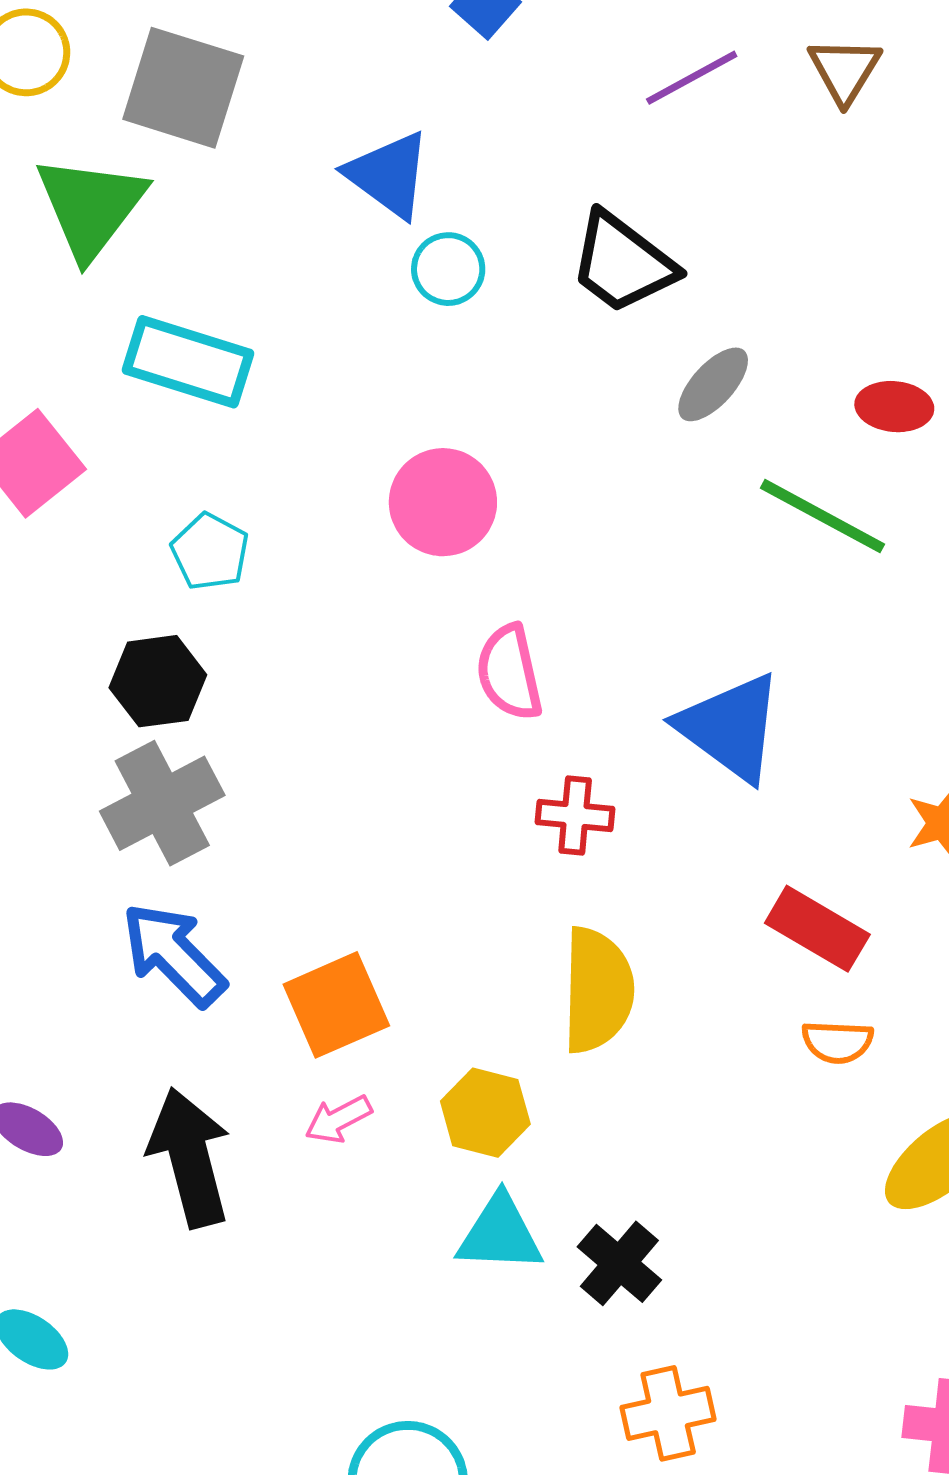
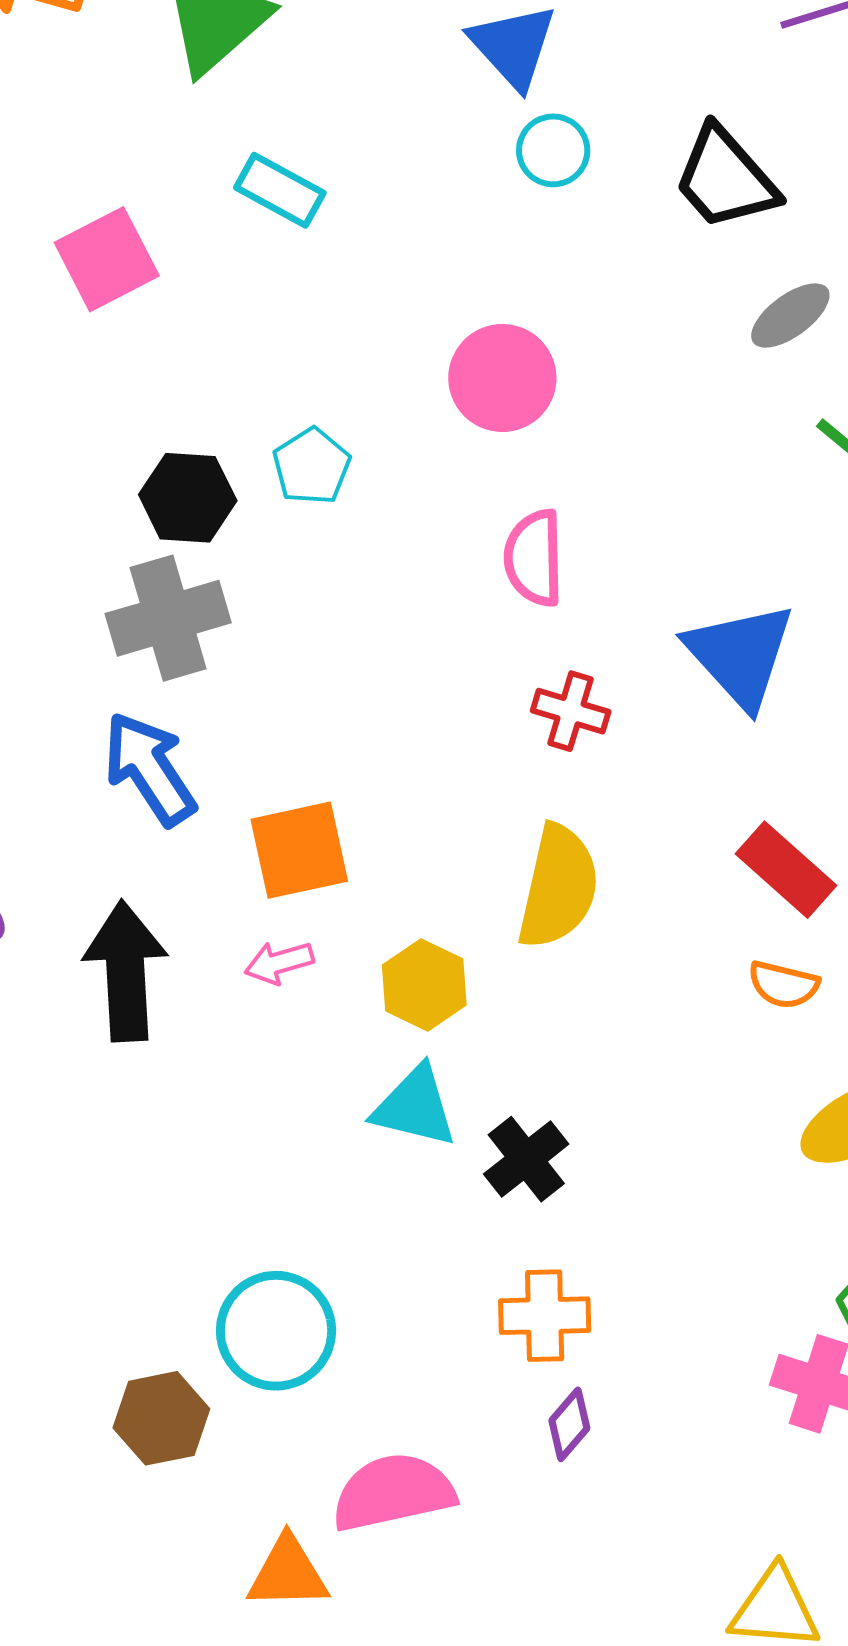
cyan rectangle: (188, 362) -> (280, 190), size x0.7
cyan pentagon: (210, 552) -> (312, 466), moved

